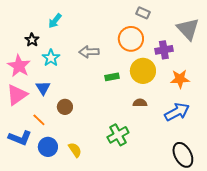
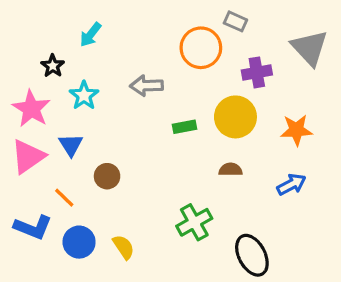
orange circle: (131, 39) -> (201, 48), moved
purple cross: (164, 50) -> (257, 72), moved
blue arrow: (177, 112) -> (291, 184), size x0.7
black ellipse: (183, 155) -> (252, 255), moved

